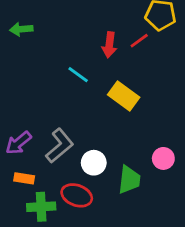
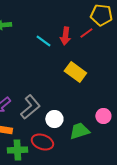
cyan line: (78, 75) -> (43, 41), moved
green trapezoid: (129, 180) -> (79, 131), turned -115

